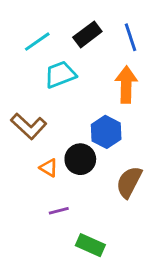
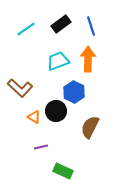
cyan trapezoid: (60, 75) -> (58, 61), moved

